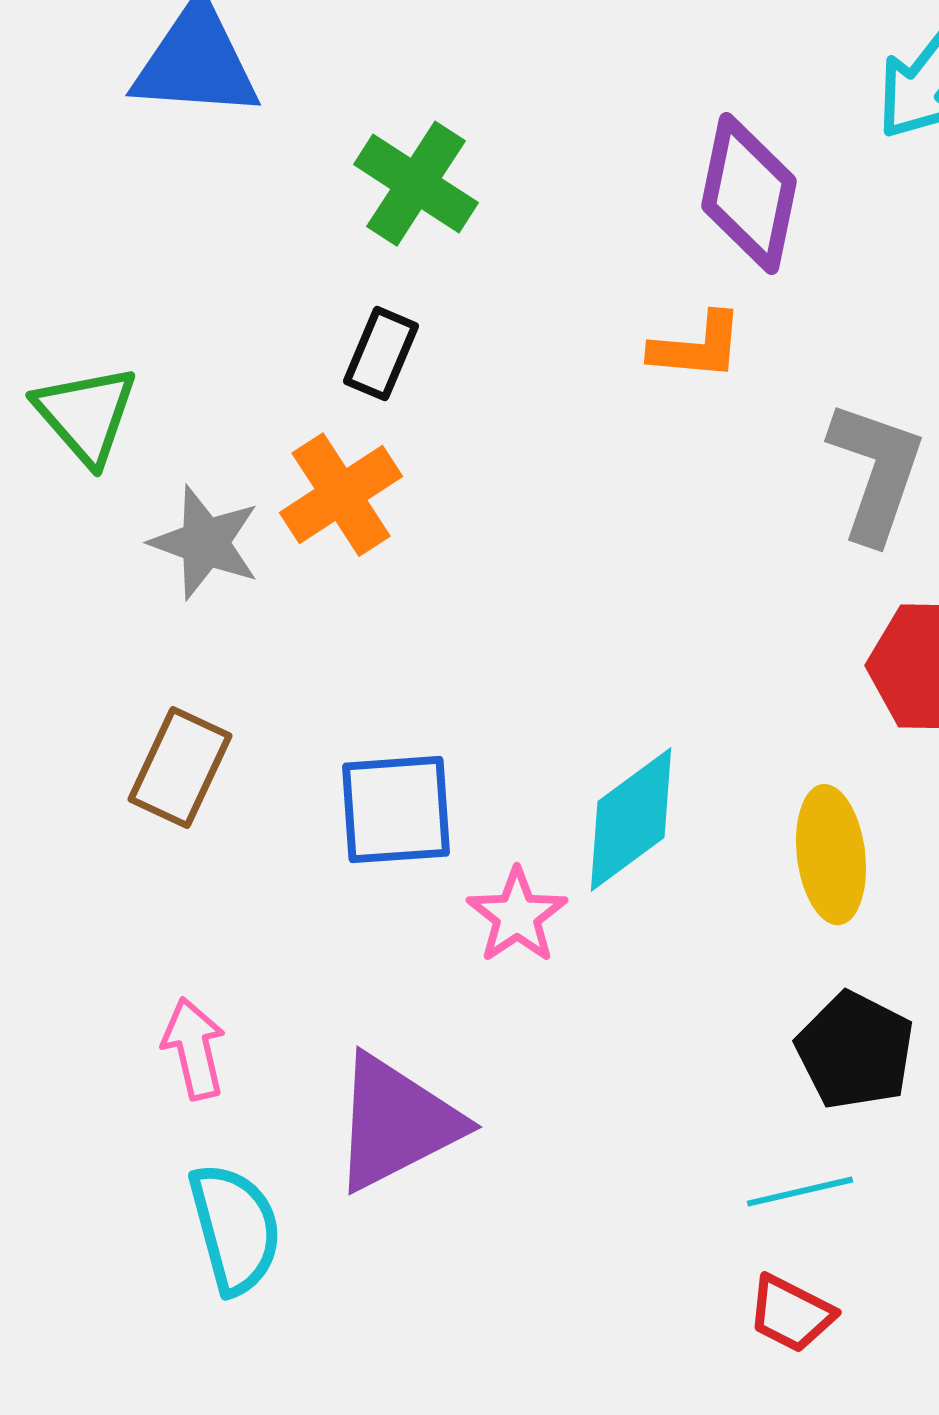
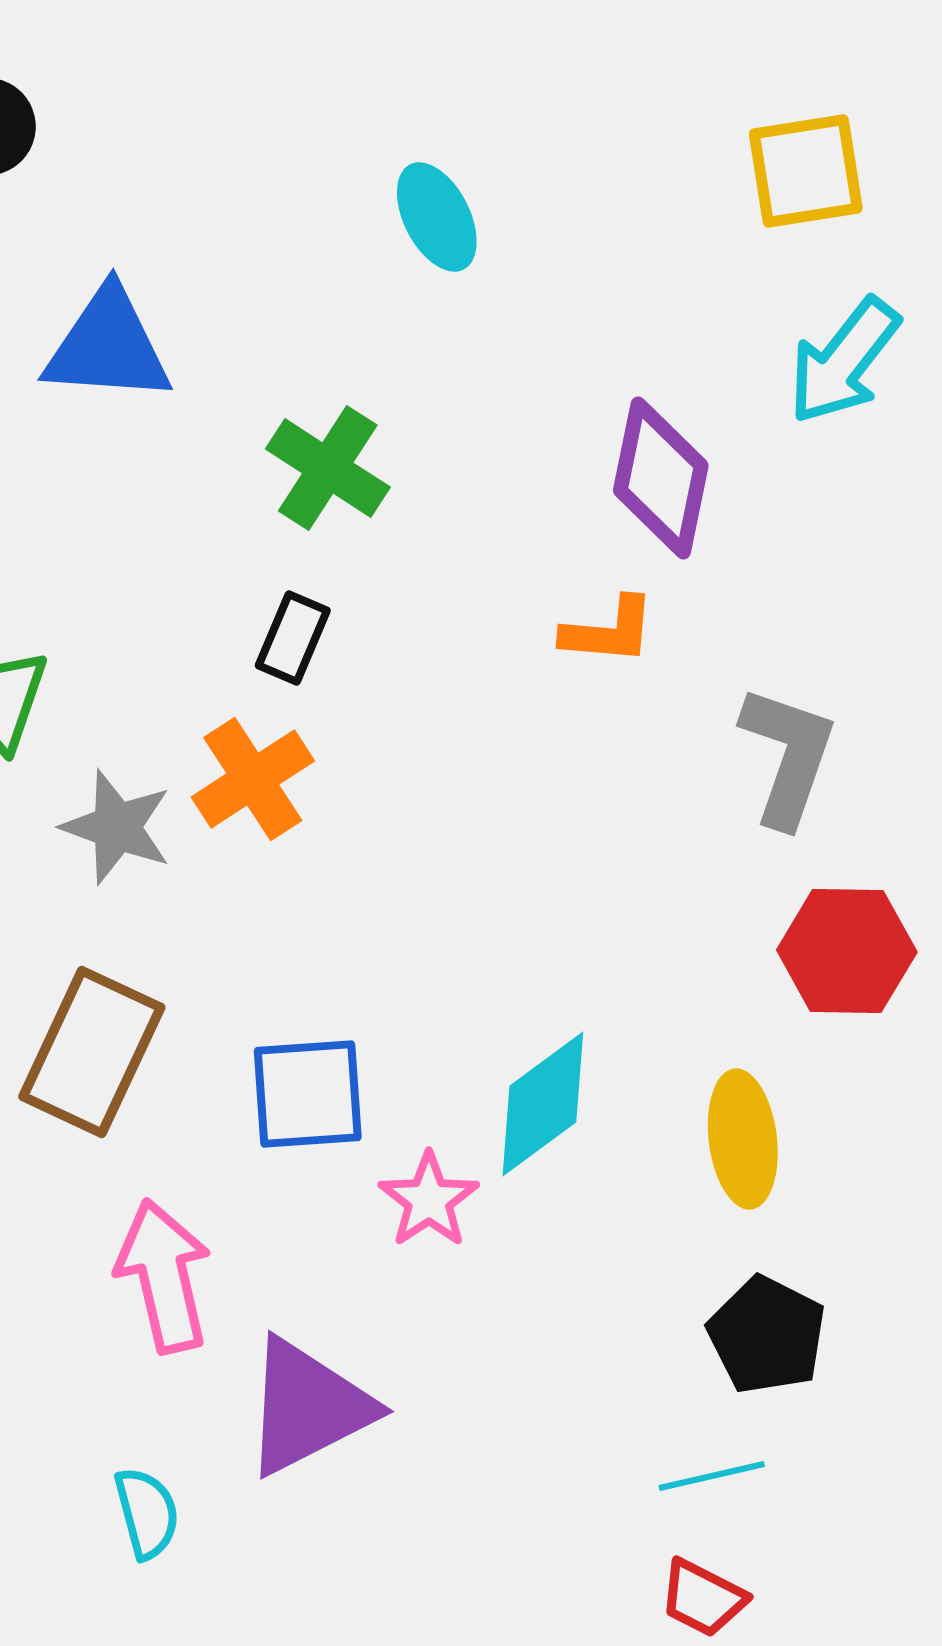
brown rectangle: (180, 768) -> (92, 1052), size x1.4
pink arrow: (194, 1049) -> (164, 1276), moved, size x1.5
cyan semicircle: (235, 1229) -> (147, 1513), size x0.7

